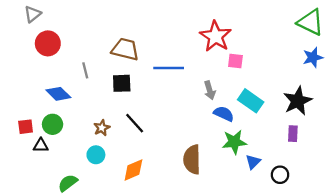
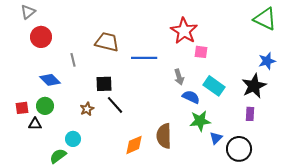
blue star: (313, 57) -> (267, 61), moved
black square: (122, 83) -> (104, 84), moved
cyan circle: (96, 155) -> (73, 139), moved
orange diamond: (133, 170) -> (134, 145), moved
black circle: (280, 175) -> (239, 149), size x1.6

